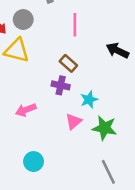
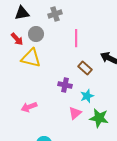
brown rectangle: (68, 63) -> (85, 68), moved
pink arrow: (26, 110) -> (29, 107), moved

